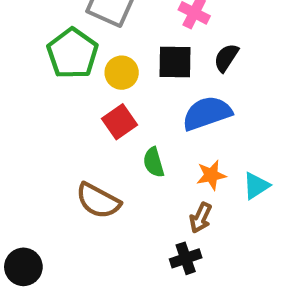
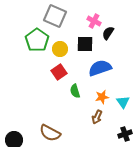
black semicircle: (226, 58) -> (108, 33), moved
cyan triangle: (256, 186) -> (123, 102), turned -32
brown semicircle: (98, 201) -> (50, 133), moved
black cross: (186, 258) -> (125, 134), moved

